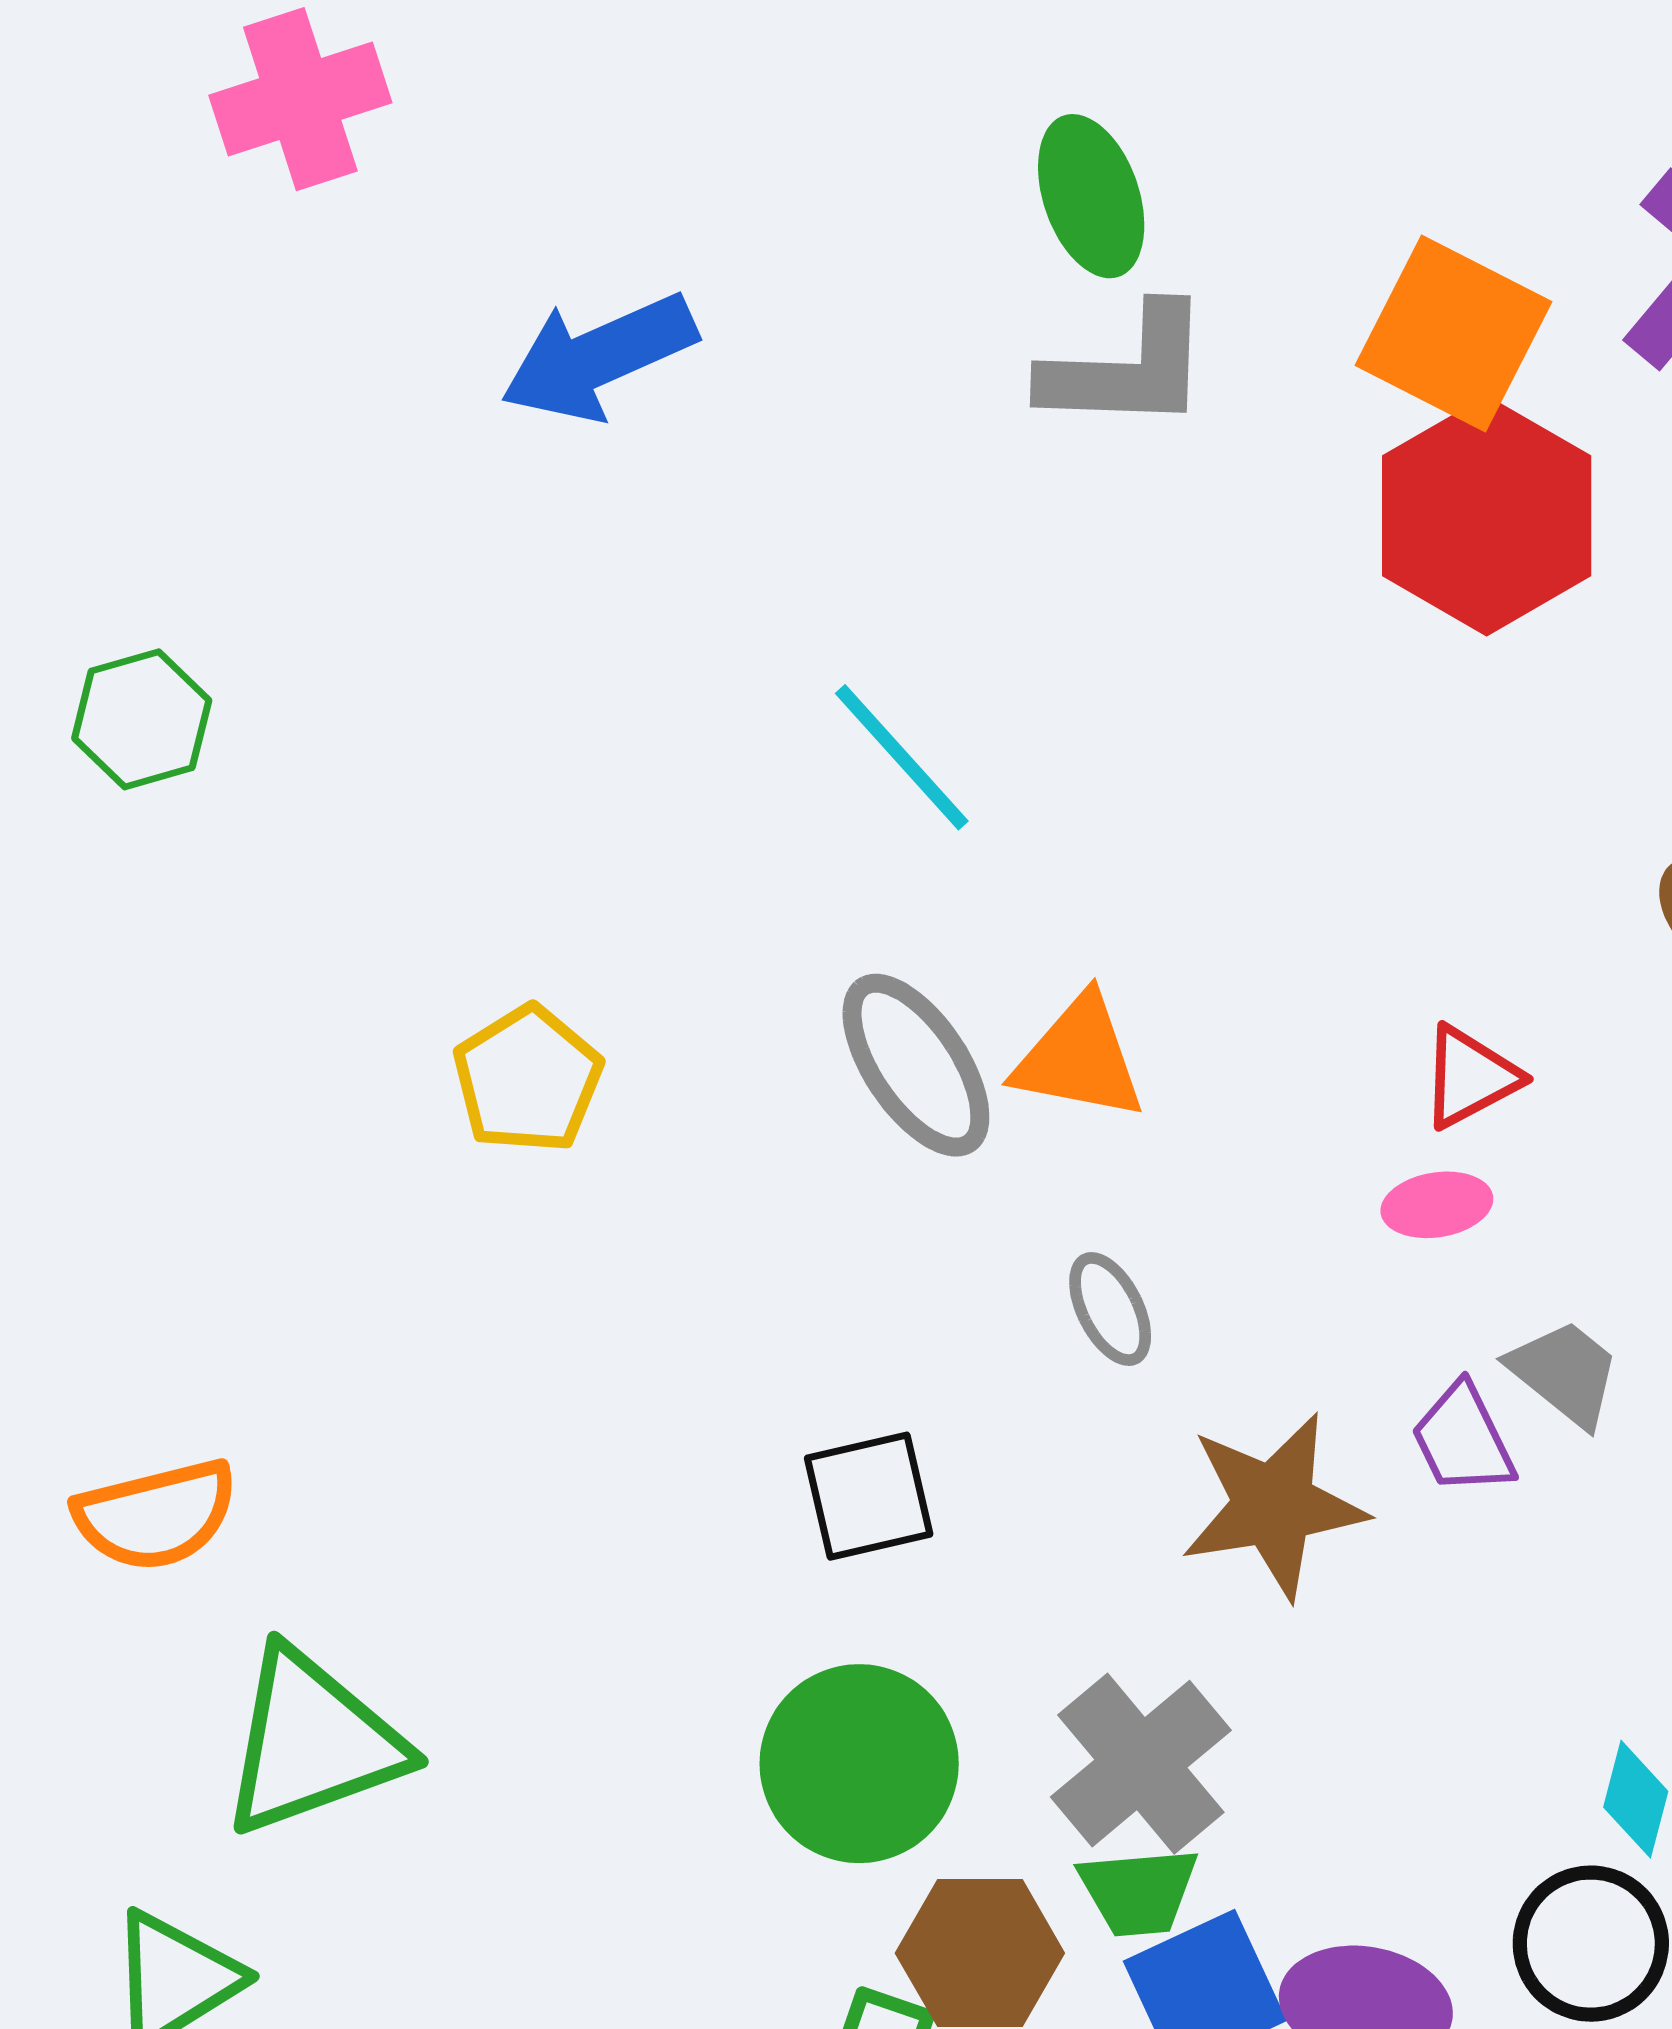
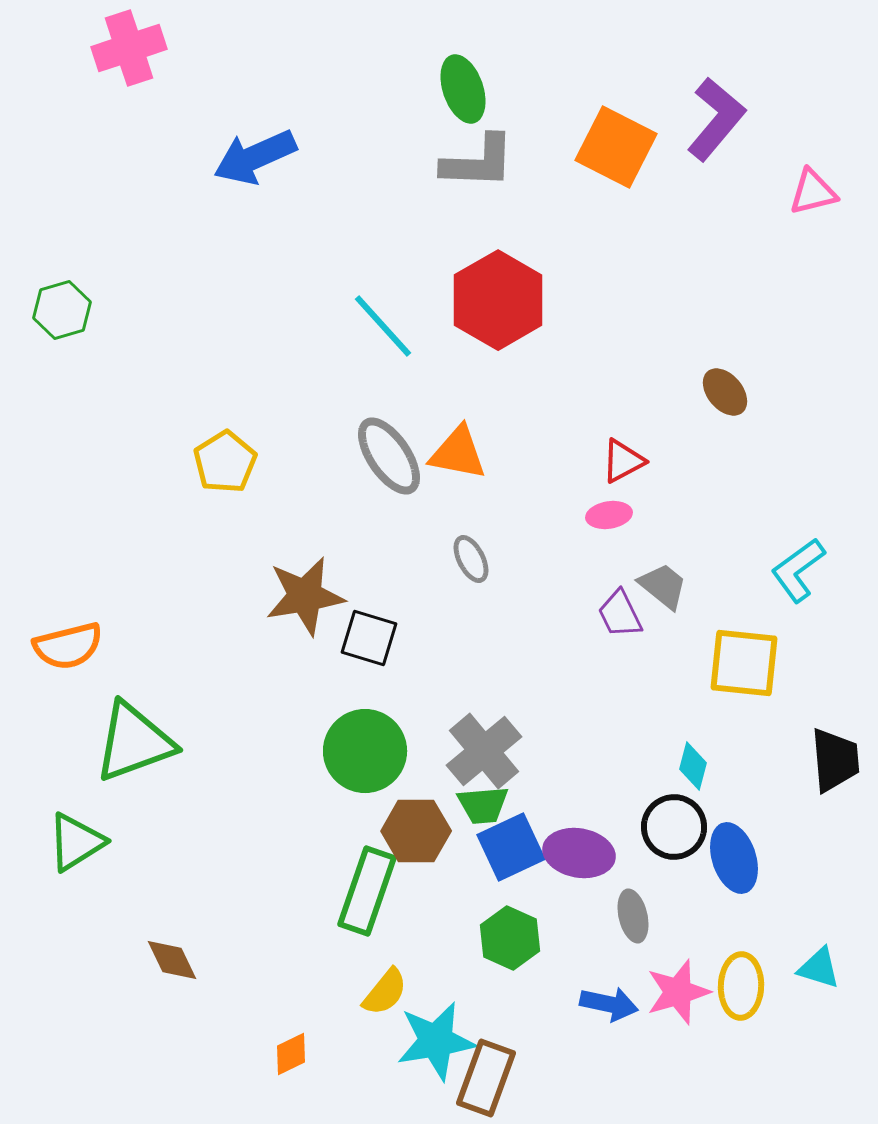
red hexagon: (1487, 516) -> (498, 300), moved
black square: (869, 1496) -> (369, 638), turned 30
brown star: (1273, 1506) -> (305, 596), moved

